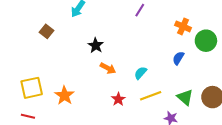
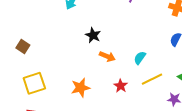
brown square: (46, 31) -> (23, 47), moved
orange star: (64, 95) -> (80, 88), moved, turned 30

